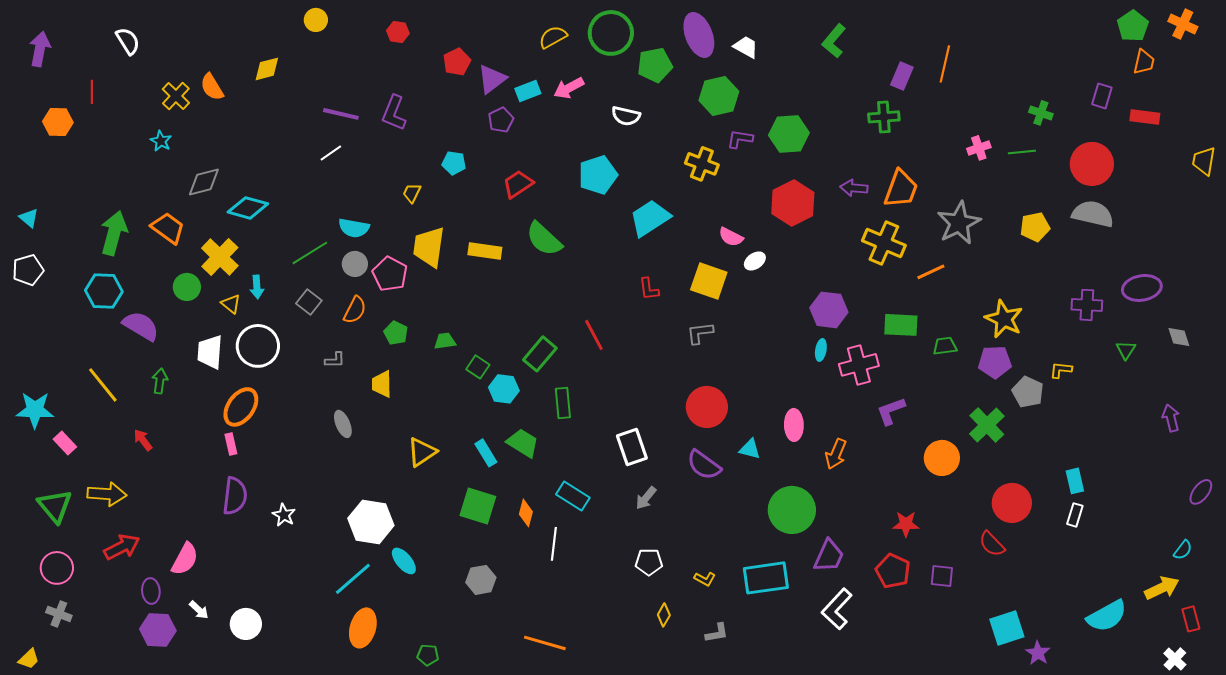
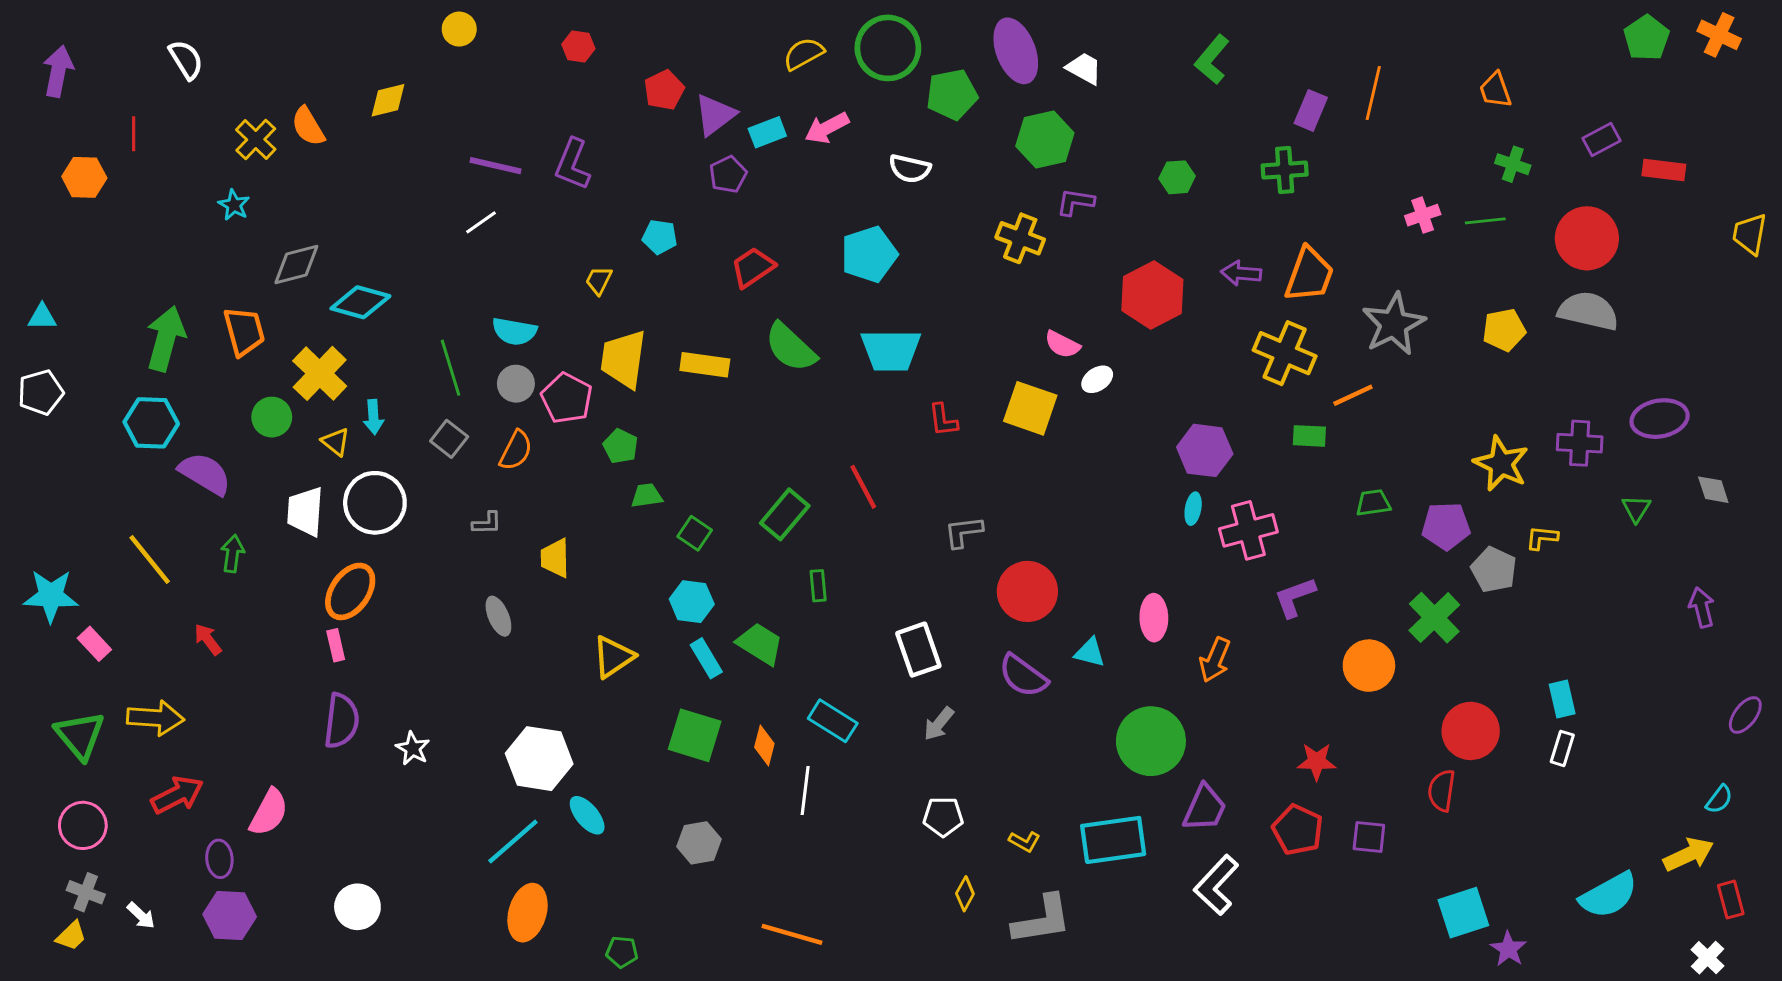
orange trapezoid: (1144, 62) -> (1495, 90), moved, turned 148
purple rectangle: (1102, 96) -> (1601, 140), turned 45
green hexagon: (789, 134) -> (1177, 177), moved, size x0.6
cyan triangle: (29, 218) -> (42, 317), turned -40
cyan trapezoid: (650, 218) -> (891, 350), moved, turned -147
orange trapezoid: (168, 228) -> (244, 331), turned 39
green line: (310, 253) -> (450, 368), turned -75
yellow star: (1004, 319) -> (1501, 464), moved
green rectangle: (901, 325) -> (1309, 436), moved, size x0.7
green pentagon: (396, 333) -> (621, 446), moved
gray L-shape: (700, 333) -> (963, 532), moved
cyan hexagon: (504, 389) -> (692, 602), moved
green rectangle: (563, 403) -> (818, 586), size x0.7
red semicircle: (992, 544) -> (1442, 791), turned 52
white arrow: (199, 610) -> (141, 916), moved
gray L-shape: (717, 633) -> (1042, 920), size x1.8
yellow trapezoid: (29, 659) -> (71, 936), moved

